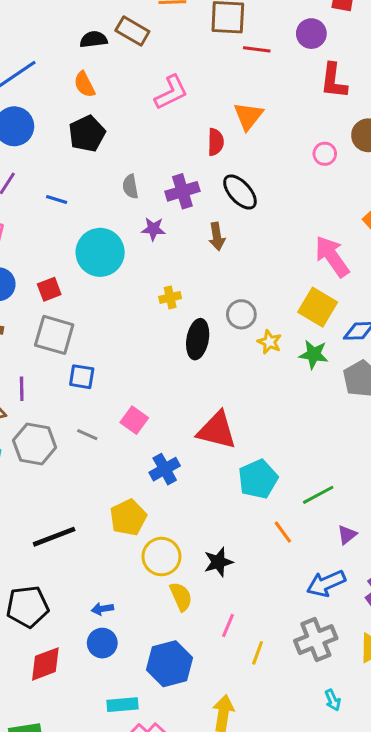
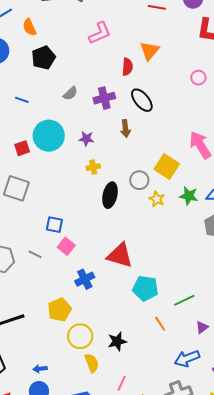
orange semicircle: (84, 84) -> (29, 27), moved
gray semicircle: (130, 186) -> (70, 93), turned -126
purple star: (153, 229) -> (86, 139), moved
red square: (49, 289) -> (22, 148), moved
yellow square: (318, 307) -> (167, 166), moved
green star: (314, 354) -> (189, 196), moved
blue square: (82, 377) -> (54, 225), moved
cyan pentagon: (258, 479) -> (145, 288), turned 30

